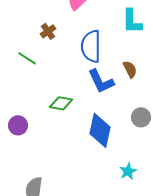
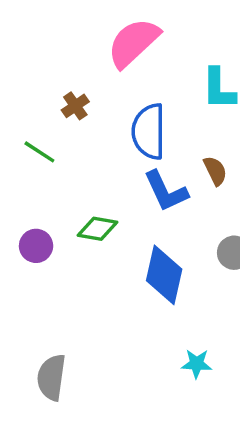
purple circle: (18, 125) -> (36, 246), moved
cyan star: (128, 171) -> (197, 364), moved, turned 30

